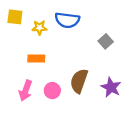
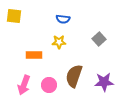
blue semicircle: (67, 20) -> (63, 19), size x0.6
yellow star: (39, 28) -> (59, 42), moved
purple star: (111, 87) -> (104, 82), turned -30

